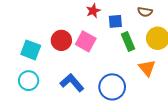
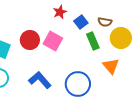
brown semicircle: (145, 12) -> (105, 22), moved
blue square: (115, 21) -> (81, 22), turned -32

